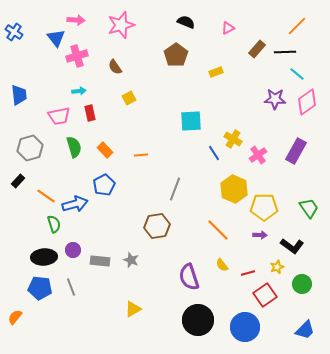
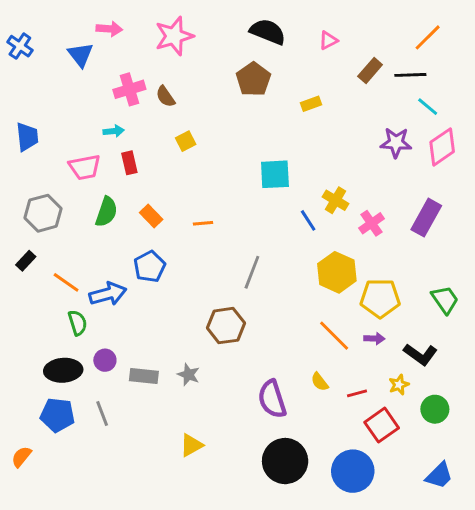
black semicircle: (186, 22) -> (268, 32), size x1.4
pink cross: (77, 56) -> (129, 89), moved
green semicircle: (74, 147) -> (106, 212), turned 35
orange line: (218, 230) -> (334, 336), moved

